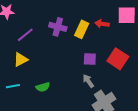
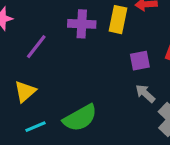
yellow triangle: (21, 60) -> (25, 91), moved
green semicircle: (43, 87) -> (80, 118), size x1.6

